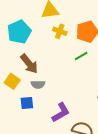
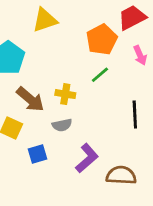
yellow cross: (60, 31) -> (65, 94), moved
gray semicircle: (38, 84) -> (62, 125), moved

